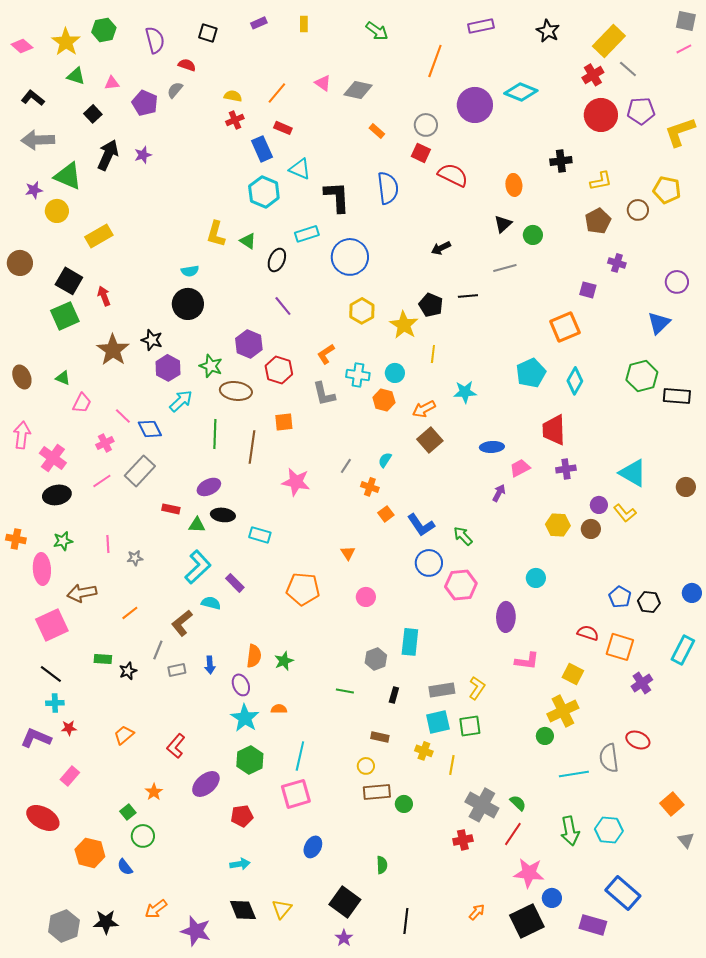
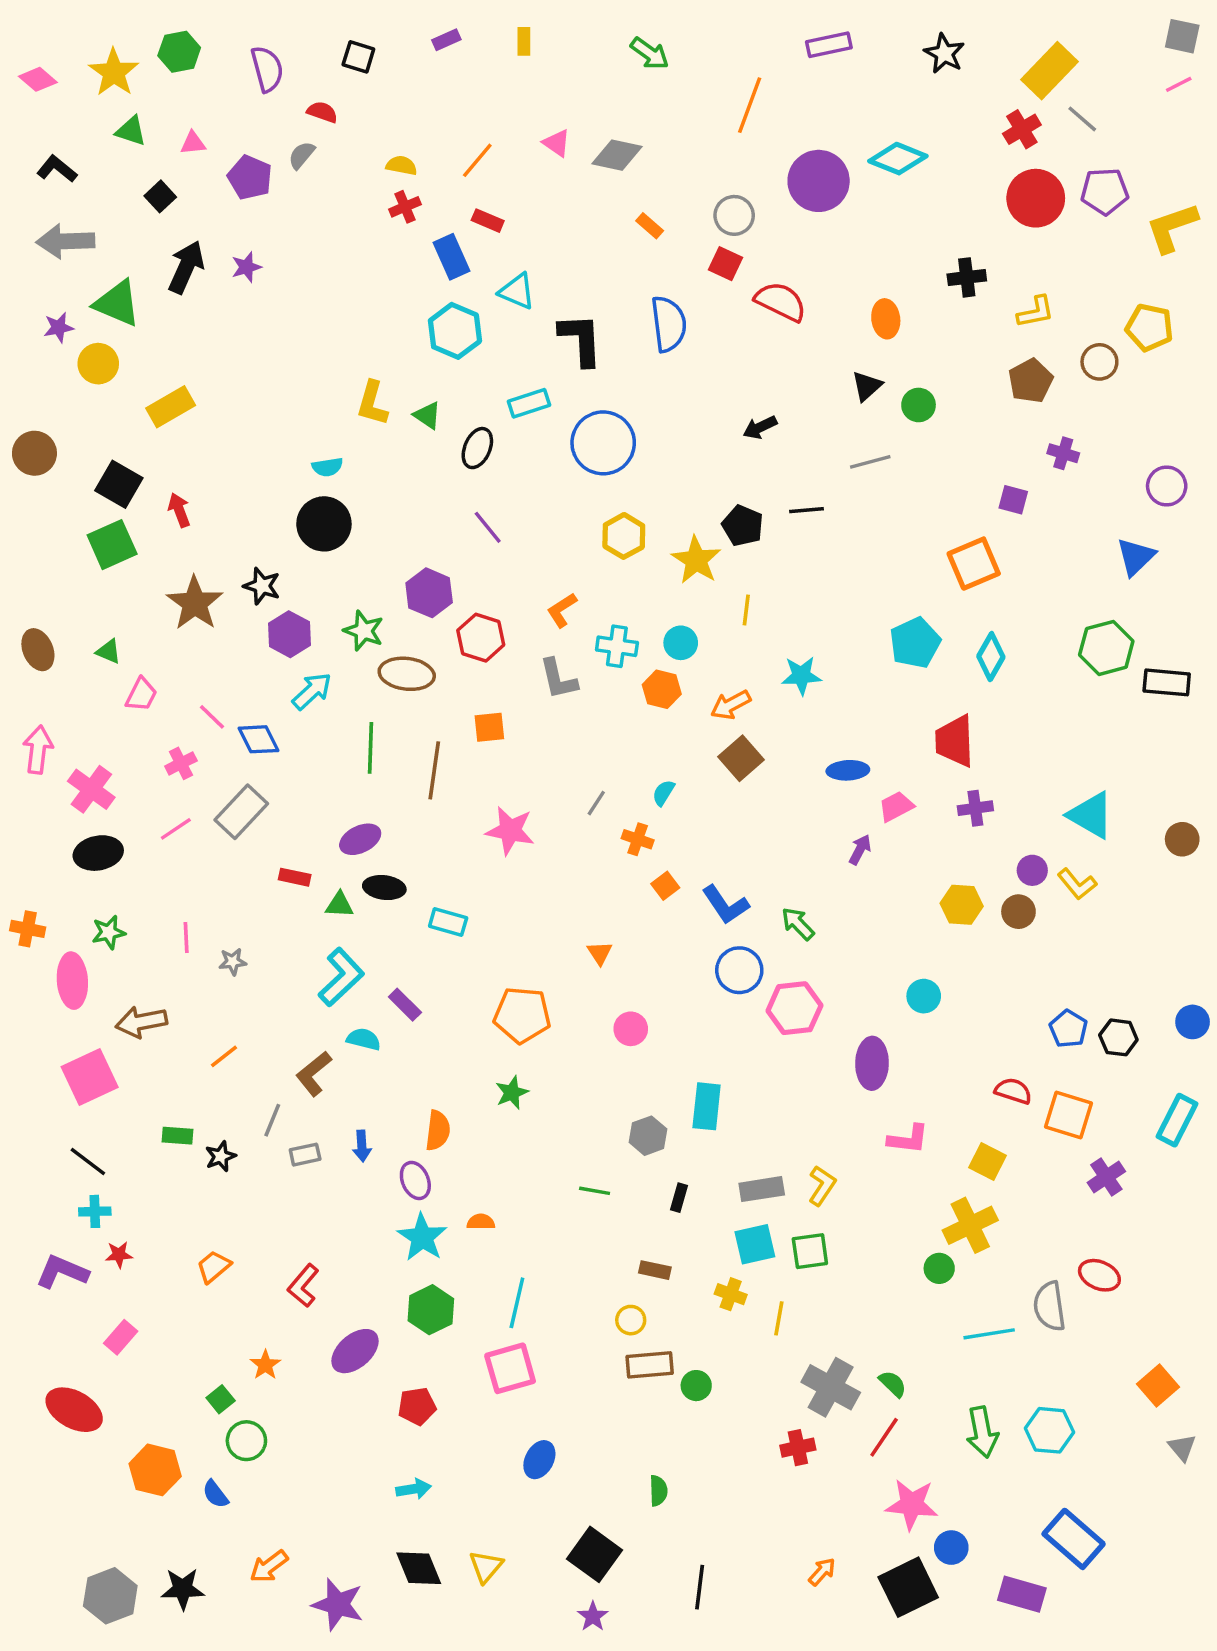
green star: (284, 661) -> (512, 1093), moved

